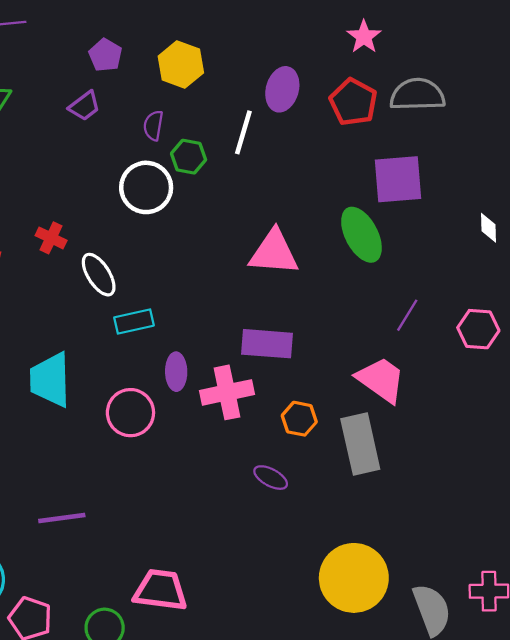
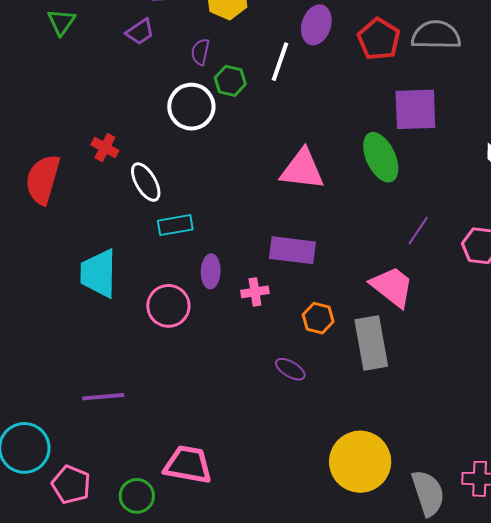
pink cross: (227, 392) -> (255, 292), size x0.6

